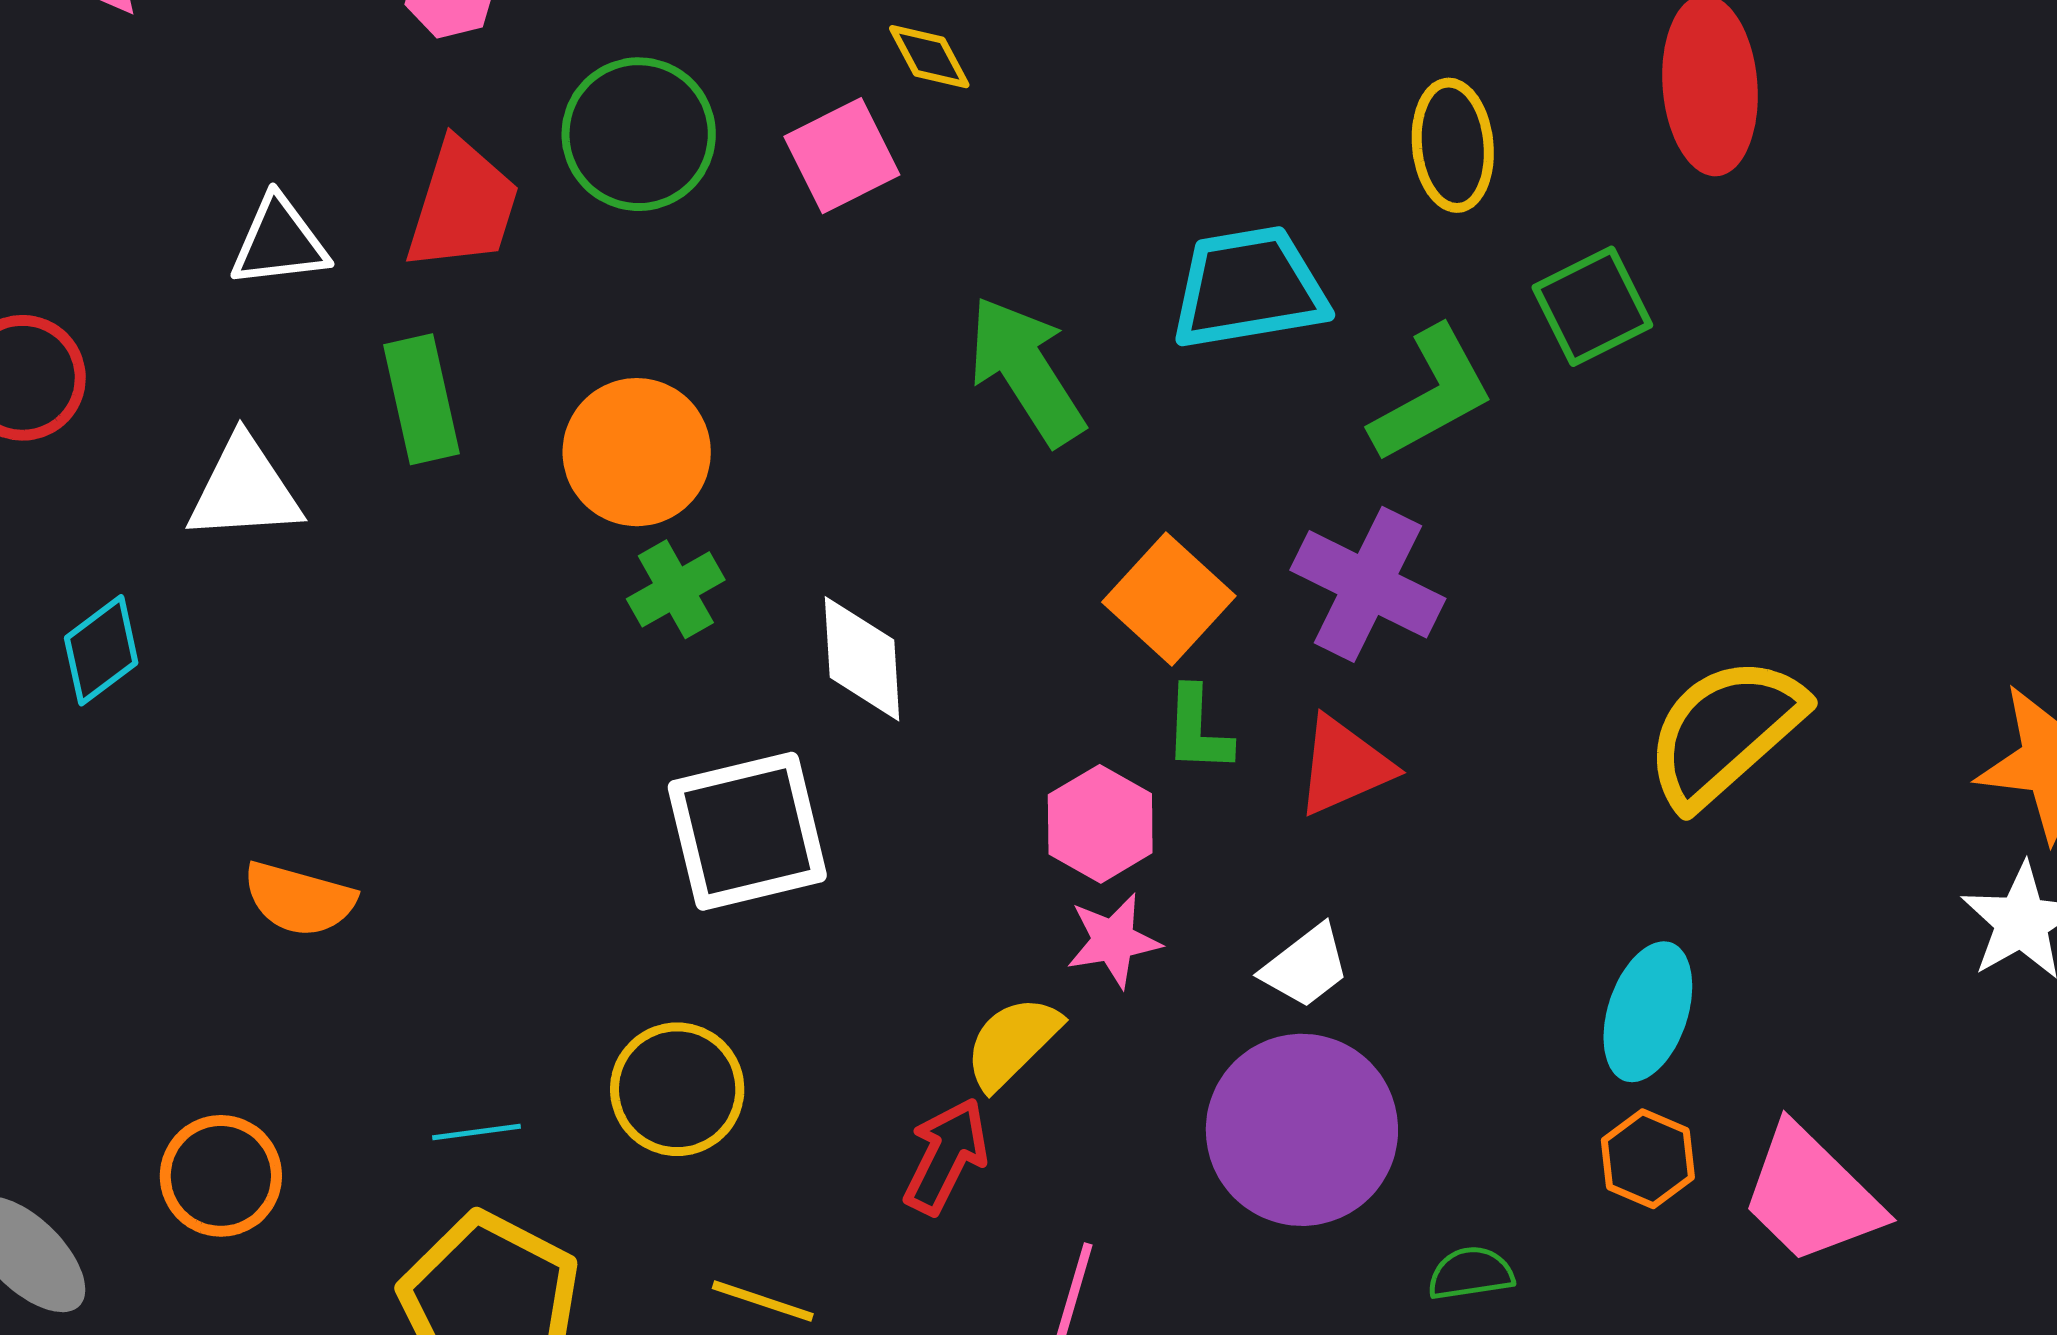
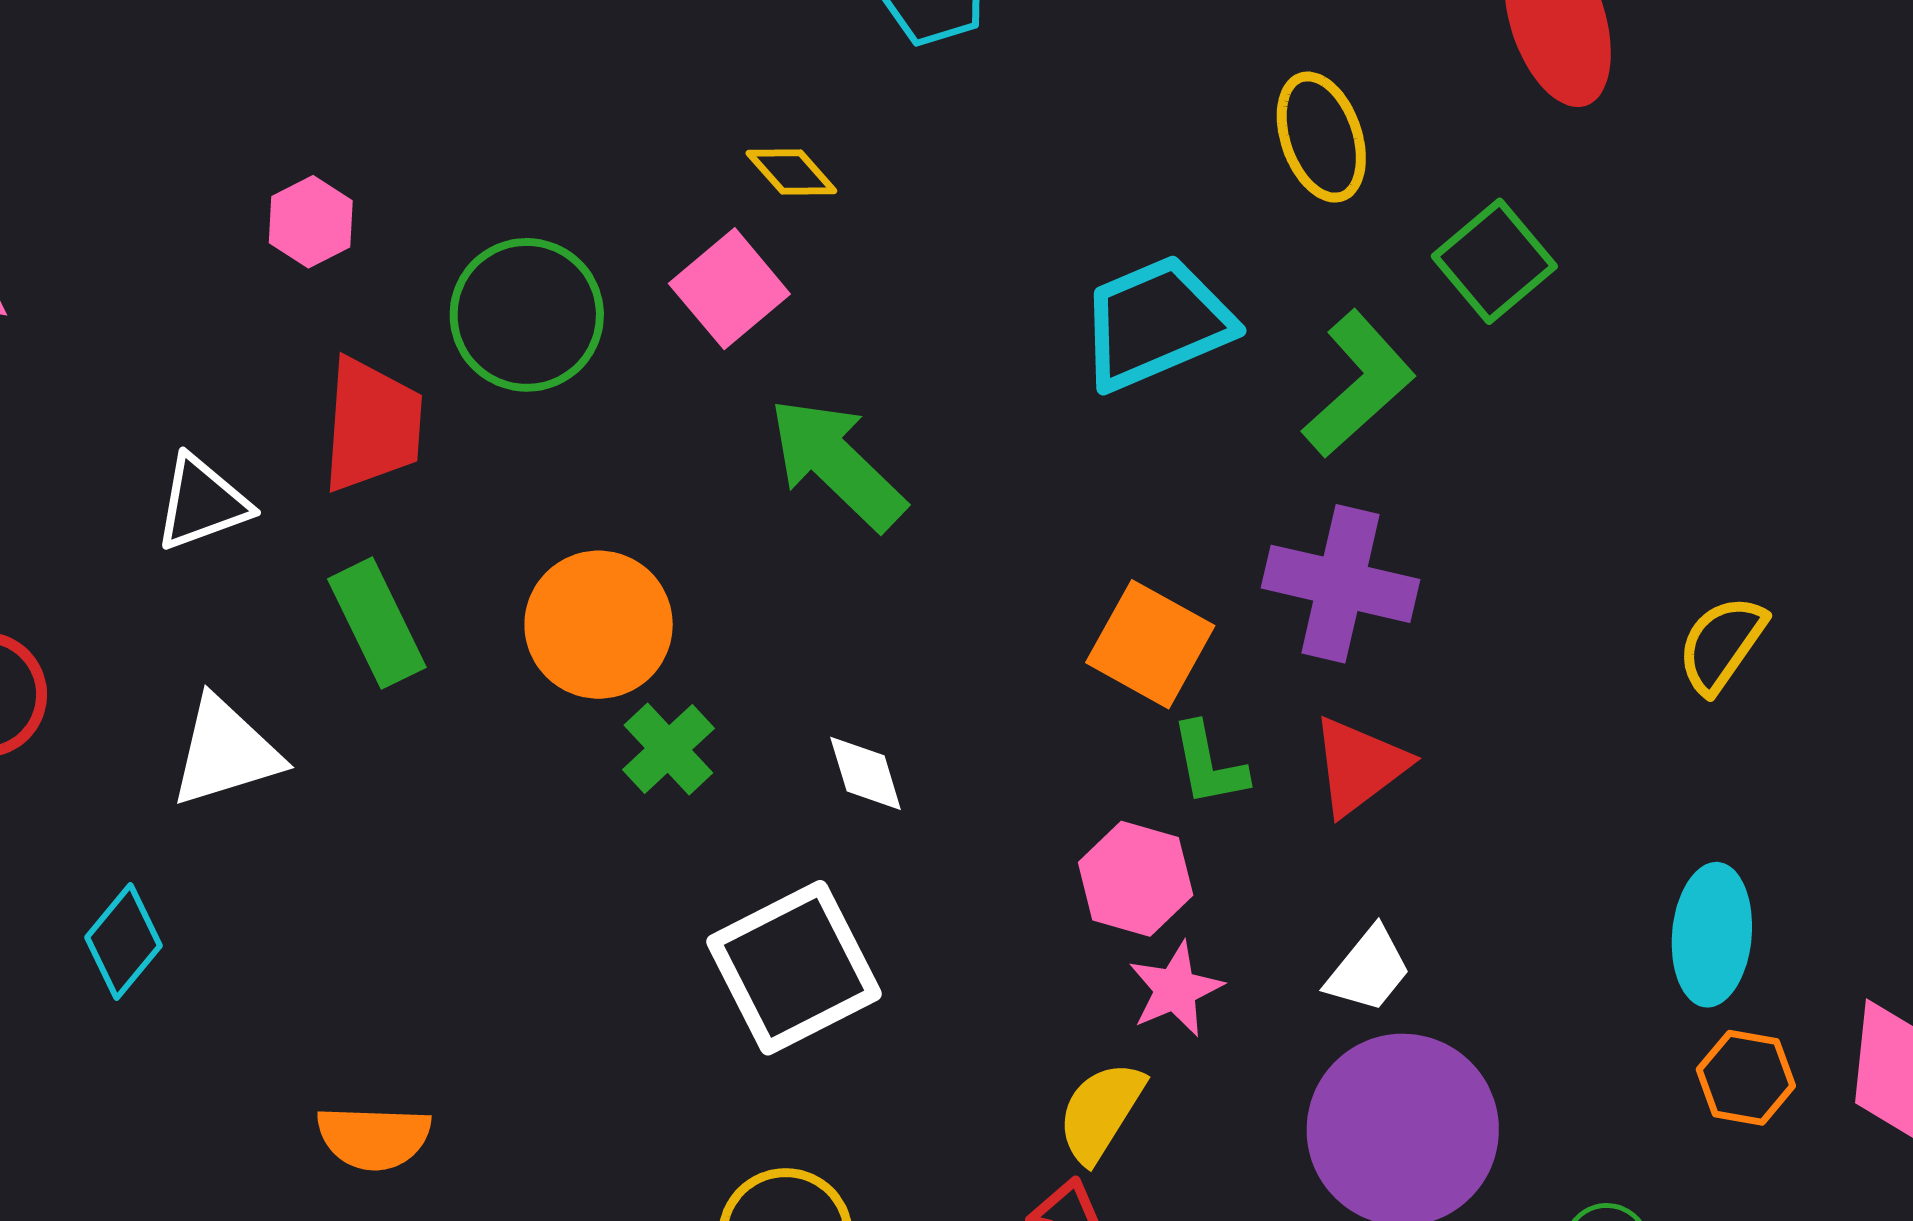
green arrow: (1026, 371) -> (837, 464), moved
white diamond: (862, 659) -> (866, 773), size x0.7
yellow semicircle: (1725, 732) -> (1722, 644), size x0.6

